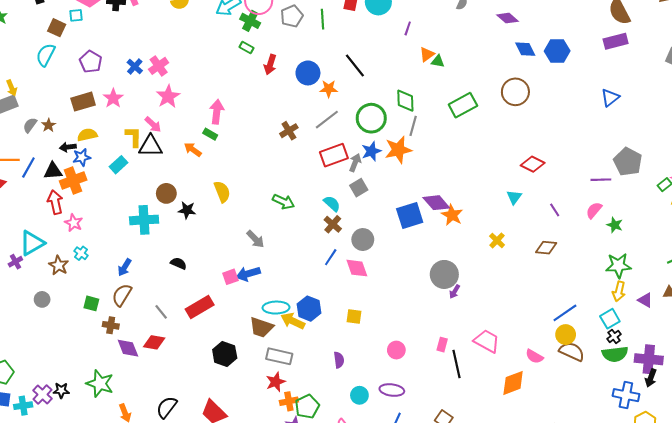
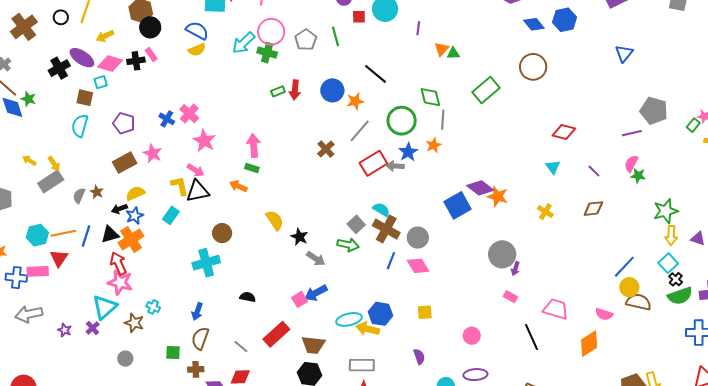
green rectangle: (246, 48) -> (278, 91), moved, turned -40
orange star: (398, 150) -> (433, 145), size x0.6
gray arrow: (355, 163) -> (395, 166), turned -96
gray square: (359, 188) -> (356, 224), moved
green arrow: (284, 202) -> (348, 245), moved
black star: (187, 210) -> (299, 237), moved, turned 30
pink star: (74, 223) -> (120, 282), moved, size x1.4
brown cross: (333, 224) -> (386, 229), size x1.5
green star: (615, 225) -> (638, 176), moved
brown trapezoid: (261, 327) -> (313, 345), moved
pink rectangle: (442, 345) -> (510, 297), moved, turned -64

